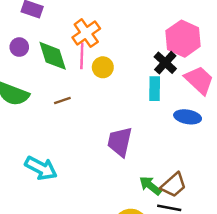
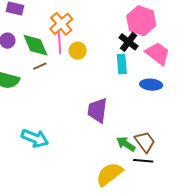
brown line: (62, 100) -> (40, 66), moved
brown trapezoid: (173, 185) -> (145, 142), turned -80

